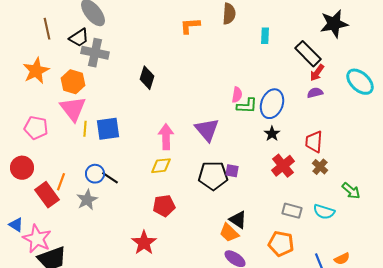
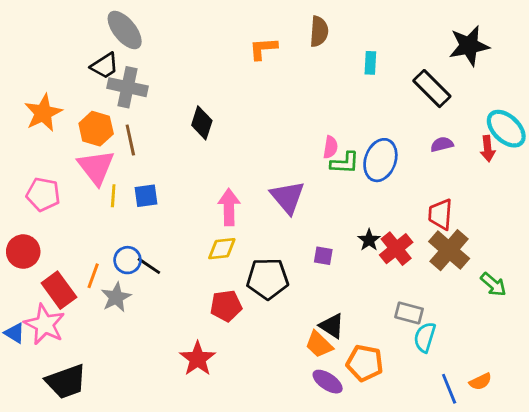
brown line: (47, 29) -> (130, 140), moved
red arrow: (317, 73) -> (488, 149), moved, turned -42
blue square: (108, 129) -> (146, 196), size x0.7
black star: (272, 134) -> (369, 240), moved
brown cross: (320, 167) -> (449, 250), size x1.8
black pentagon: (213, 176) -> (268, 279), moved
orange line: (61, 182) -> (93, 276), moved
cyan semicircle: (324, 212) -> (425, 337), moved, turned 90
pink star: (37, 239) -> (45, 324), moved
orange pentagon: (281, 244) -> (365, 363), moved

